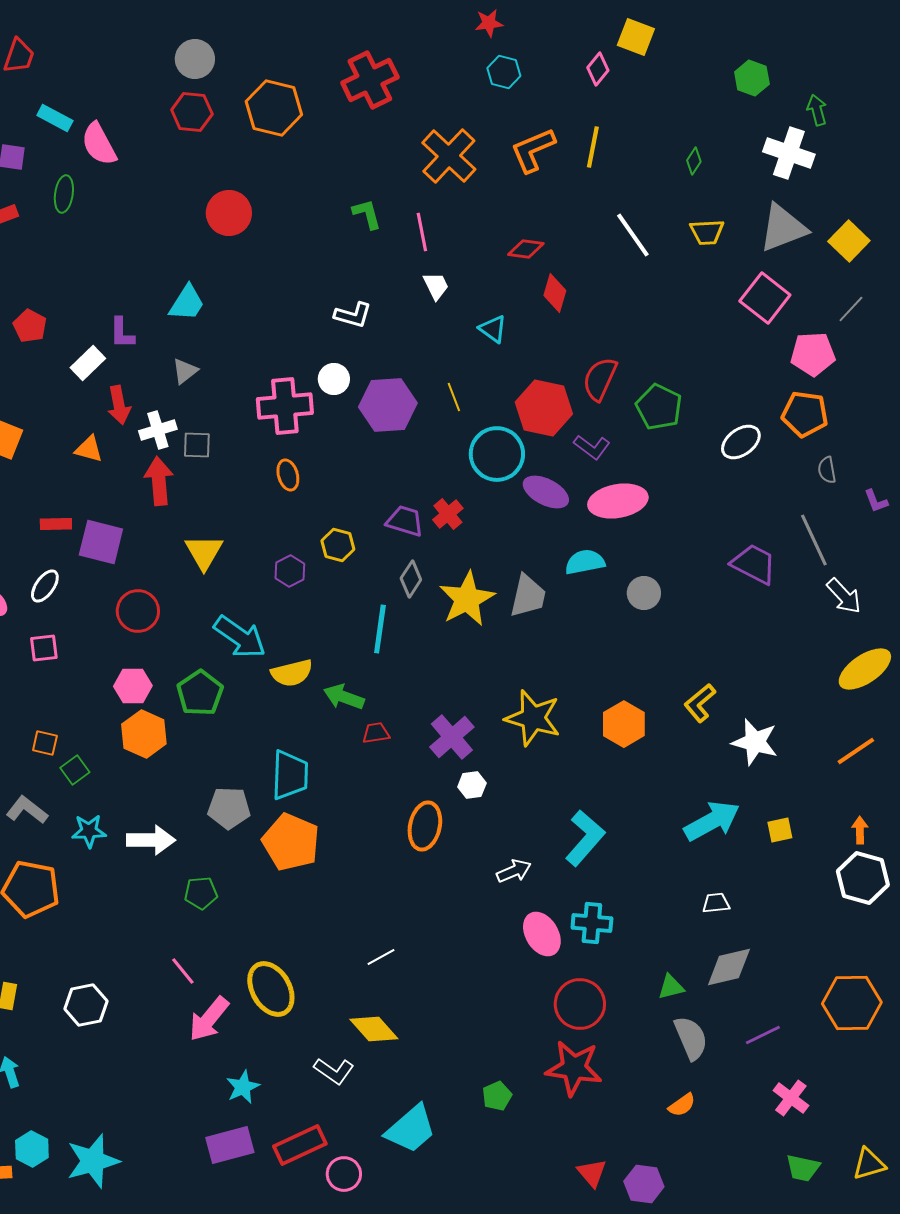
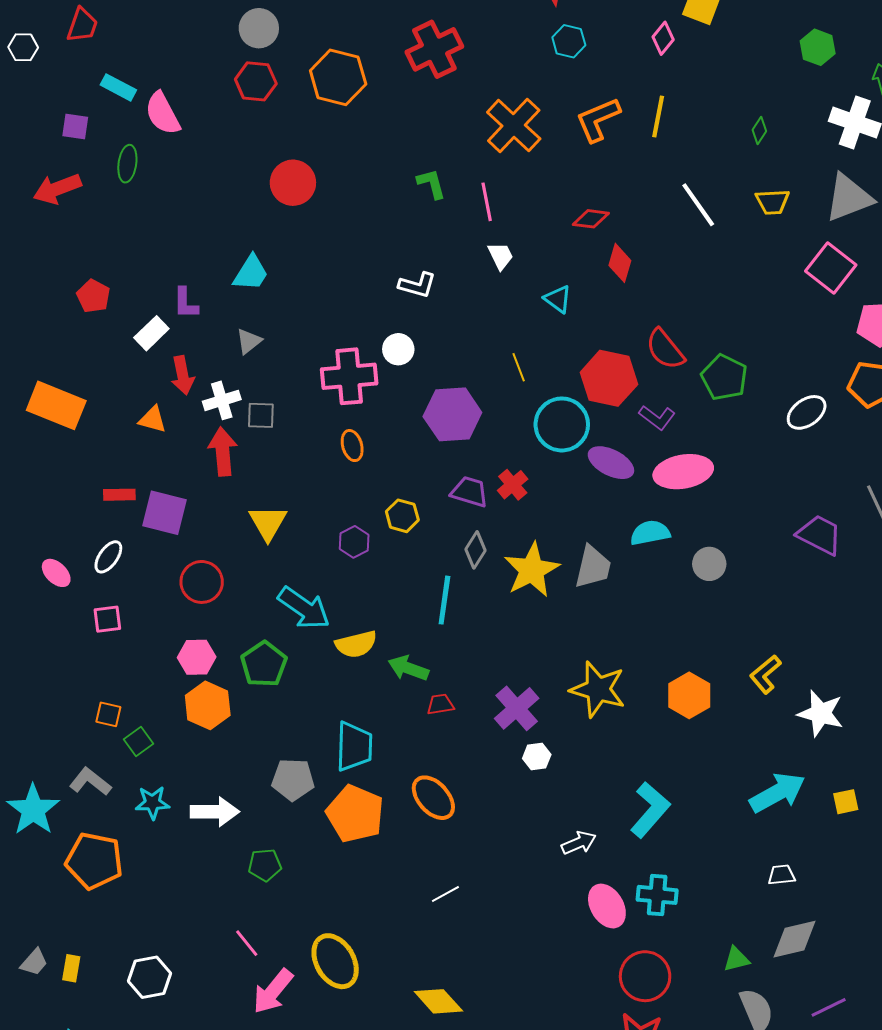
red semicircle: (600, 379) -> (665, 349), turned -63
purple hexagon: (388, 405) -> (452, 414), moved
orange ellipse: (425, 826) -> (433, 798), moved, turned -54
white line: (381, 957) -> (445, 894), moved

